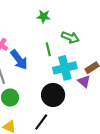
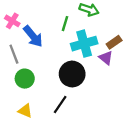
green line: (48, 49) -> (65, 24), turned 32

